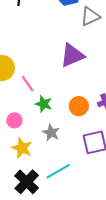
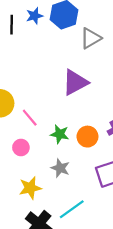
green star: (44, 104) -> (60, 134), moved
pink circle: (14, 120) -> (21, 148), moved
yellow star: (22, 148) -> (30, 188), turned -30

